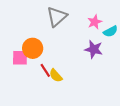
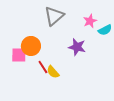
purple star: (94, 49) -> (77, 47), moved

